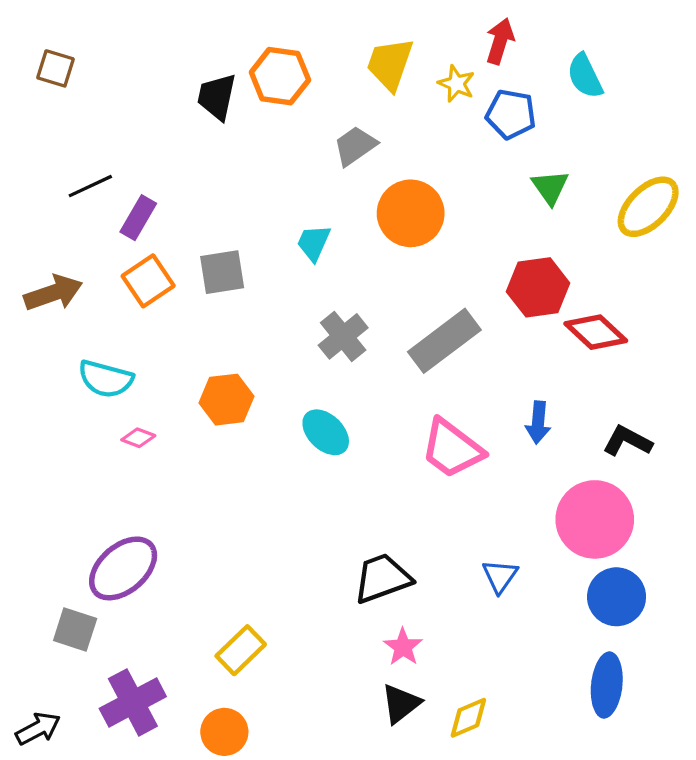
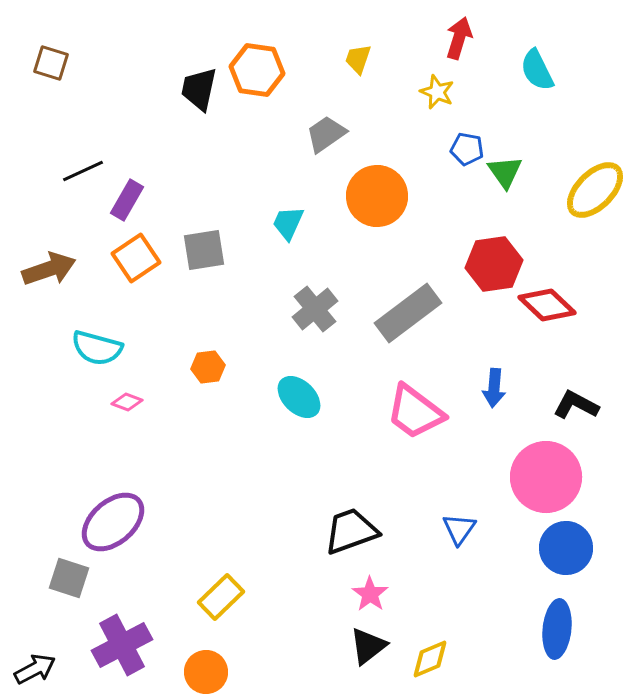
yellow trapezoid: (390, 64) -> (358, 59), size x0.6
yellow star: (456, 84) -> (437, 92), moved
blue pentagon: (511, 114) -> (467, 149), moved, size x0.7
orange hexagon: (227, 400) -> (208, 367), size x0.7

